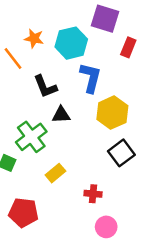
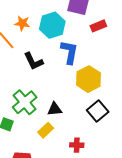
red rectangle: (128, 47) -> (98, 26), turned 49
black triangle: (61, 115) -> (55, 109), moved

